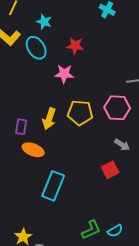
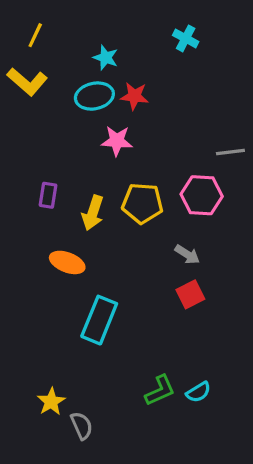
cyan star: (44, 22) -> (106, 58), moved
cyan ellipse: (36, 48) -> (94, 96), moved, turned -70
purple rectangle: (21, 127) -> (48, 195), moved
gray arrow: (122, 145) -> (187, 254), moved

